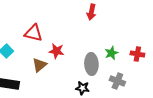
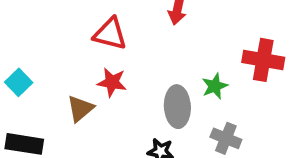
red triangle: (33, 33) -> (110, 34), moved
red cross: (137, 54) -> (263, 60), moved, size x1.5

